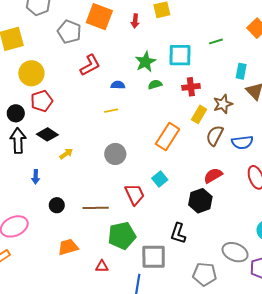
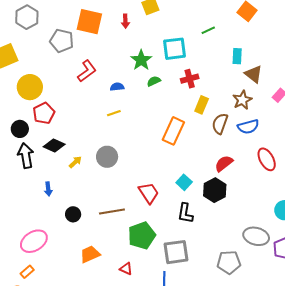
brown star: (223, 104) -> (242, 100), moved
gray circle: (115, 154) -> (107, 157), moved
cyan square: (160, 179) -> (184, 182), moved
black L-shape: (178, 233) -> (185, 213), moved
red triangle: (102, 266) -> (126, 269), turned 32

